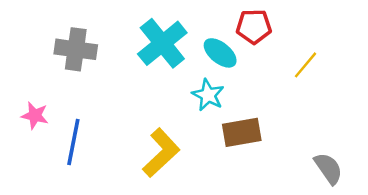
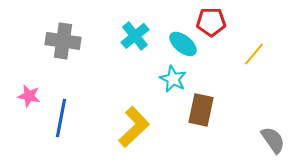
cyan cross: (162, 43) -> (135, 36), size x0.7
brown rectangle: (242, 132) -> (201, 110), turned -68

